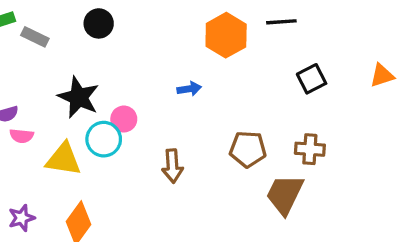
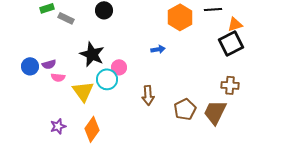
orange triangle: (382, 75) -> (235, 24), moved
black square: (312, 79) -> (231, 43), size x1.4
brown pentagon: (248, 149) -> (185, 109), moved, turned -30
yellow triangle: (63, 159) -> (83, 91), turned 45

